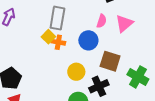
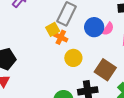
blue circle: (88, 40) -> (94, 27), moved
yellow circle: (76, 72) -> (73, 58), moved

